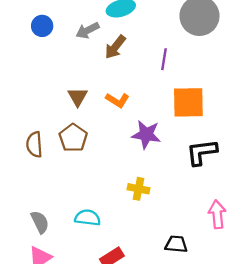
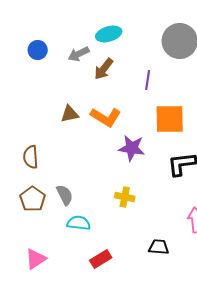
brown triangle: (78, 97) -> (70, 114), turned 48
orange L-shape: (117, 100) -> (106, 117), size x1.4
brown pentagon: (73, 138) -> (33, 199), moved
gray semicircle: (40, 222) -> (65, 195), moved

